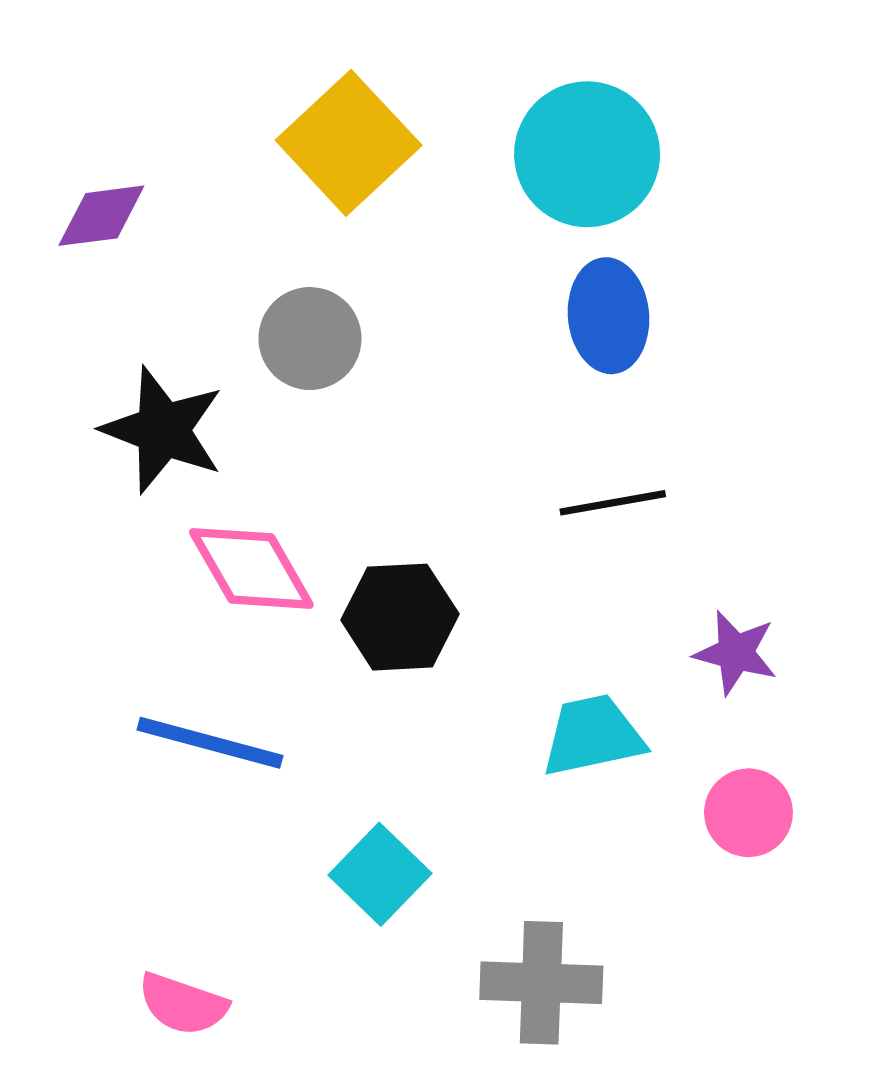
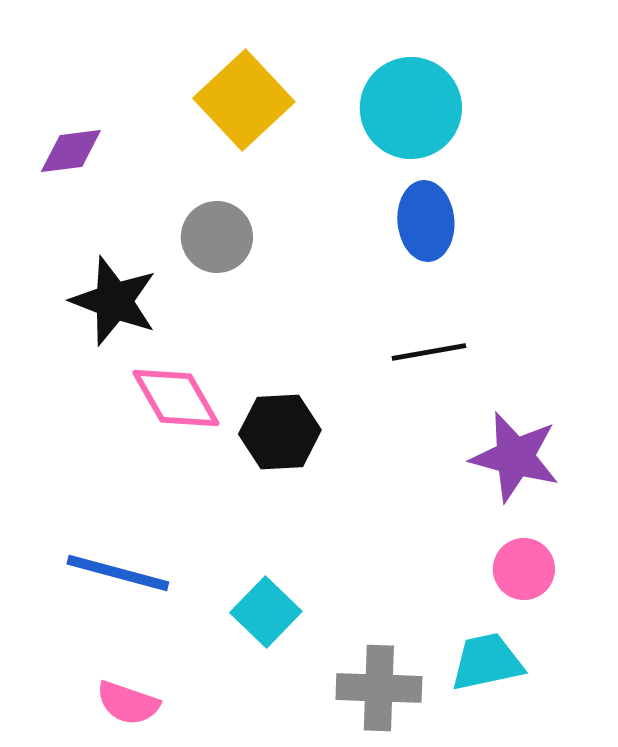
purple star: (736, 653) -> (515, 457), size x1.5
cyan trapezoid: (593, 736) -> (487, 662), moved
blue line: (210, 743) -> (118, 573), moved

